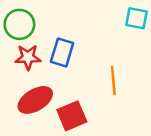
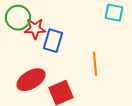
red star: (28, 57) -> (35, 29), moved

